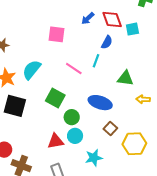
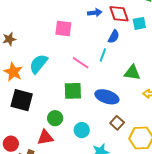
blue arrow: (88, 18) -> (95, 13), turned -144
green square: (55, 98) -> (73, 91), moved, turned -30
green circle: (72, 117) -> (55, 118), moved
red triangle: (56, 141) -> (45, 138), moved

